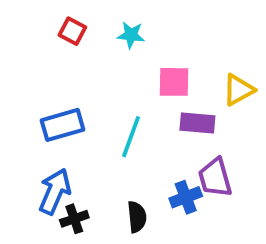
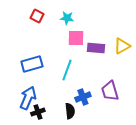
pink square: (174, 82) -> (76, 38), moved
purple rectangle: (197, 123) -> (96, 48), moved
blue cross: (186, 197) -> (83, 97), moved

